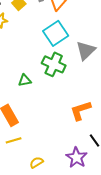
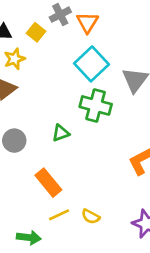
yellow semicircle: (36, 162) -> (91, 216), moved, turned -112

